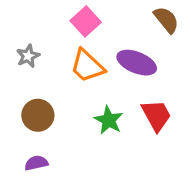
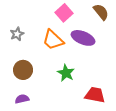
pink square: (86, 21) -> (64, 13), moved
red trapezoid: (156, 115) -> (95, 95), moved, turned -50

